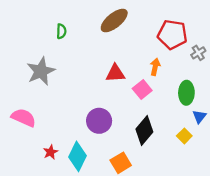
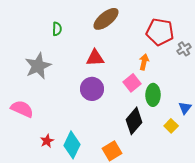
red triangle: (115, 73) -> (95, 58), moved
green ellipse: (186, 93) -> (153, 95), moved
purple circle: (99, 121) -> (92, 89), moved

